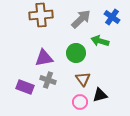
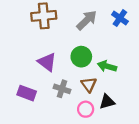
green arrow: (100, 41) -> (107, 66), moved
purple triangle: (44, 58) -> (47, 62), turned 48
gray cross: (48, 80) -> (62, 89), moved

